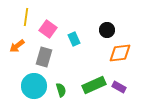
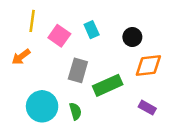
cyan rectangle: (74, 39) -> (92, 30), moved
gray rectangle: (44, 57) -> (78, 70), moved
green rectangle: (94, 85) -> (108, 85), moved

